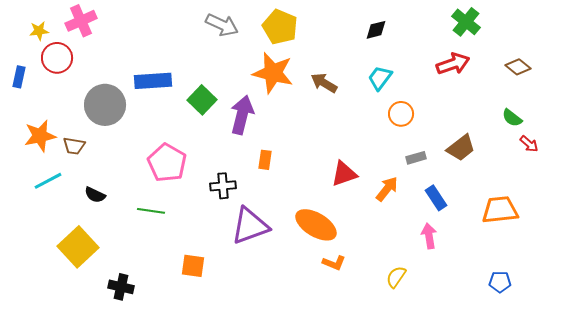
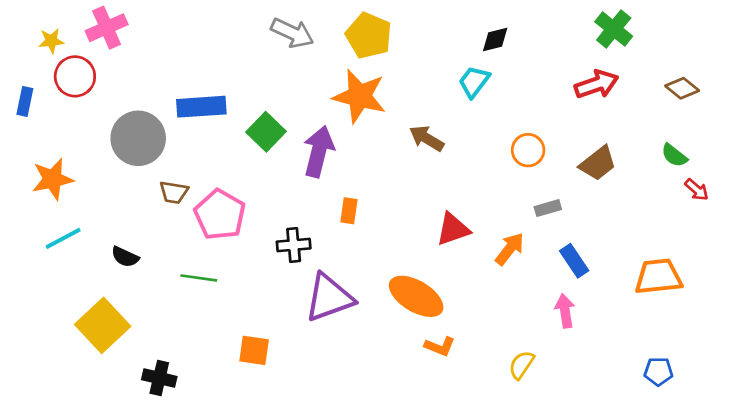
cyan trapezoid: (380, 78) -> (474, 82), moved
brown arrow: (324, 83) -> (427, 138), moved
brown trapezoid: (74, 146) -> (174, 192), moved
brown trapezoid: (461, 148) -> (598, 163), moved

